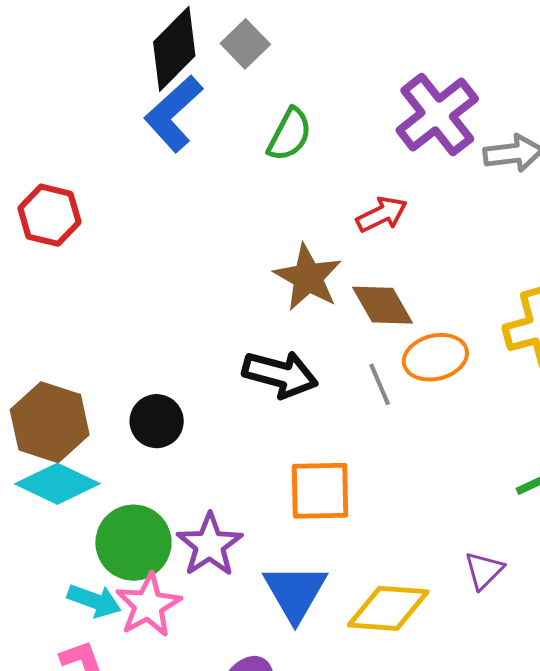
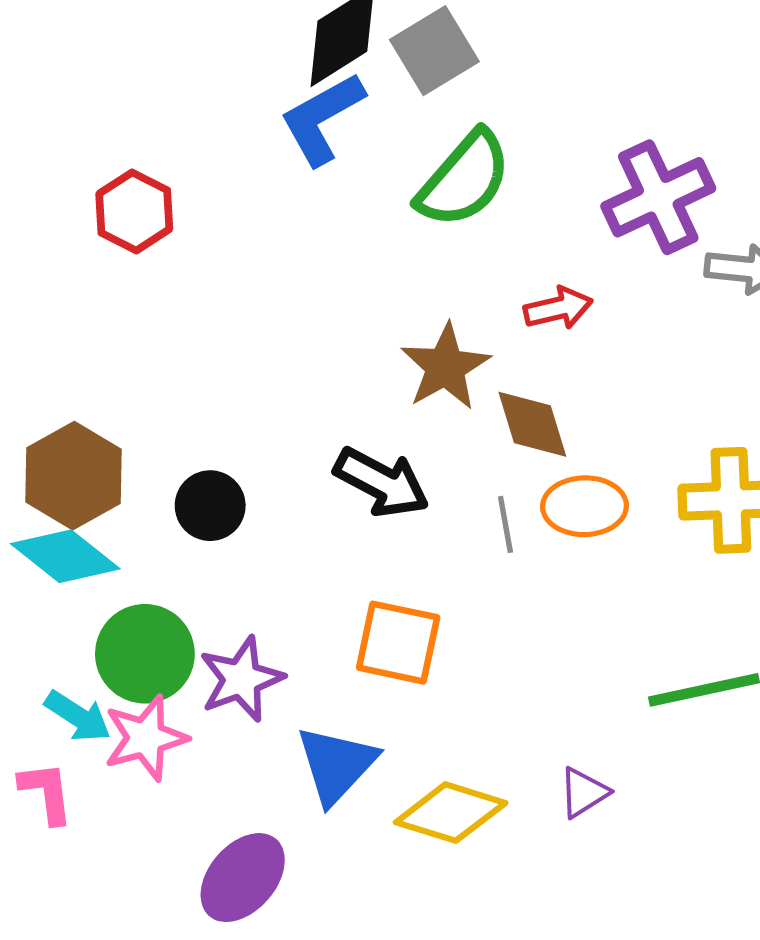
gray square: (245, 44) -> (434, 51), size x1.4
green semicircle: (290, 135) -> (464, 179), size x1.5

